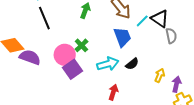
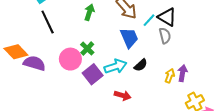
gray semicircle: (171, 36) -> (165, 36), moved
purple square: (72, 69) -> (93, 74), moved
purple arrow: (176, 84) -> (183, 73), moved
red arrow: (113, 92) -> (123, 95), turned 91

